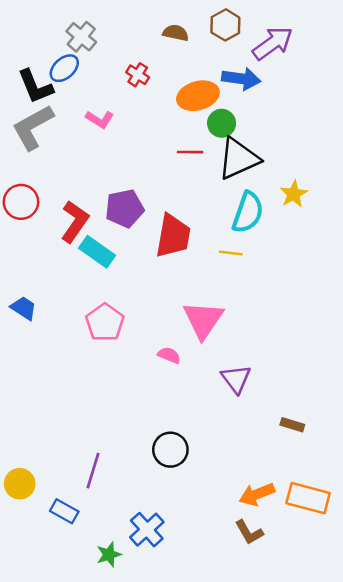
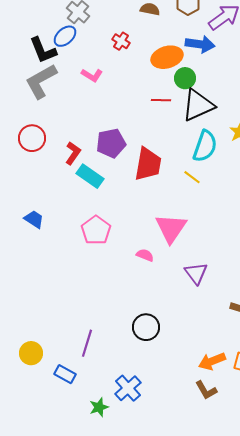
red L-shape: (75, 222) -> (73, 153), size x0.7
yellow line: (231, 253) -> (192, 177), turned 30

